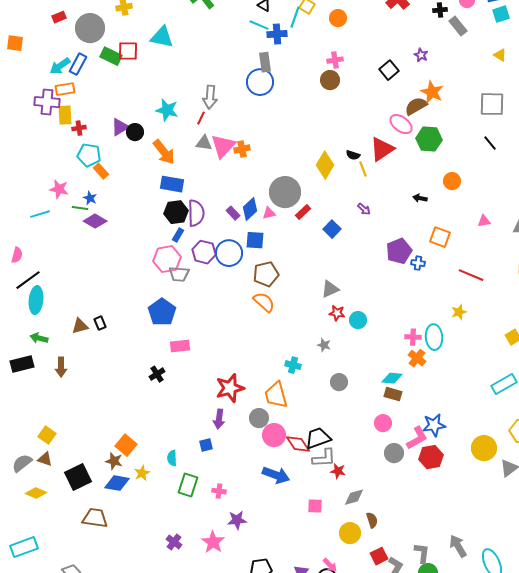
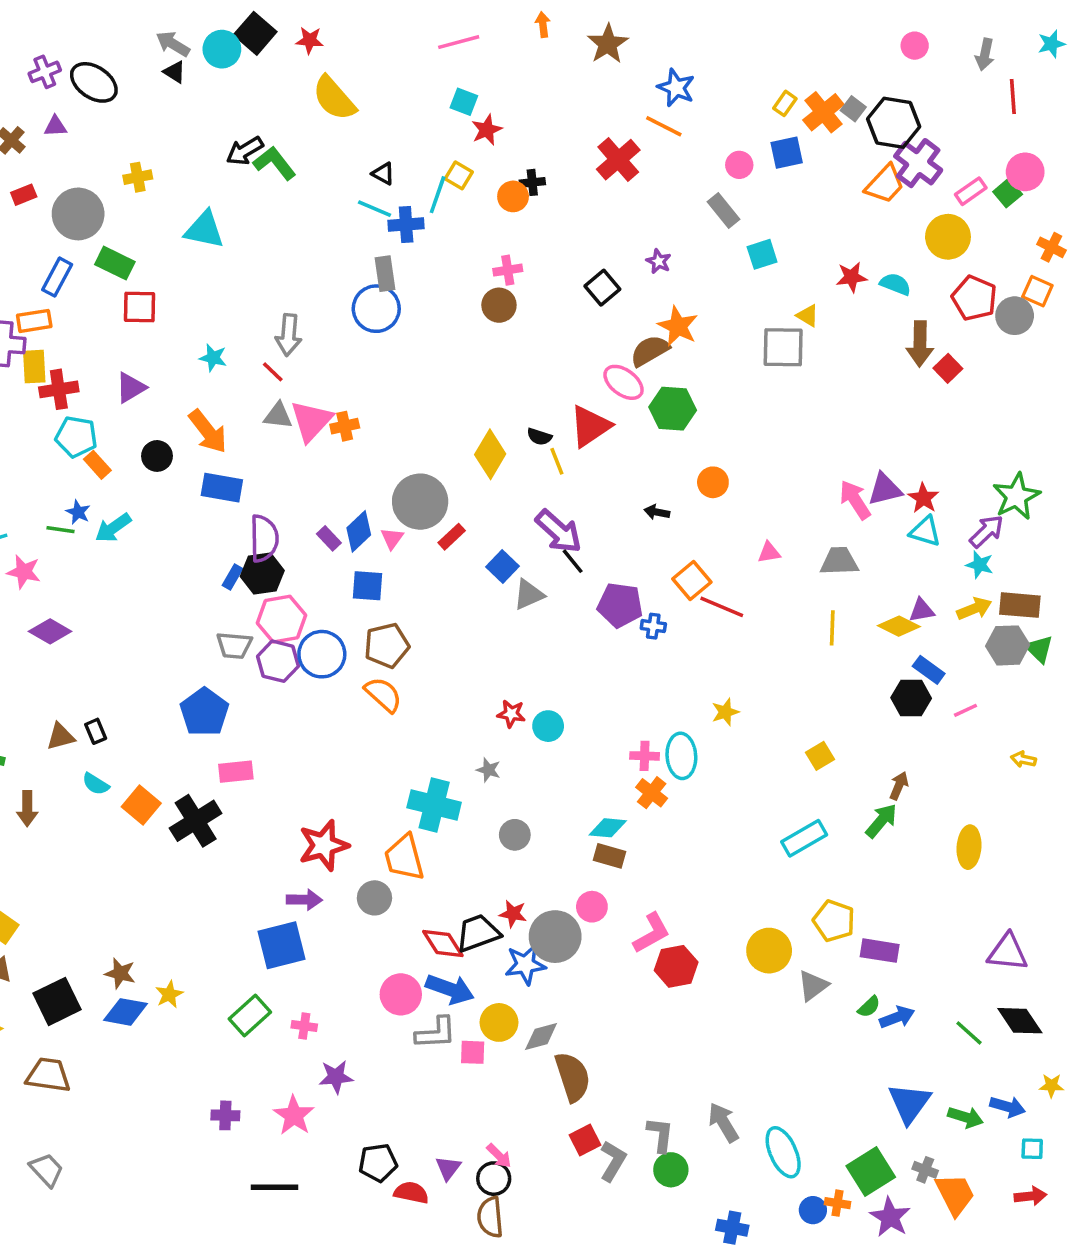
black cross: (440, 10) -> (532, 182), moved
cyan square: (501, 14) -> (762, 254), moved
red square: (128, 51) -> (139, 307), moved
yellow triangle: (500, 55) -> (808, 316), moved
cyan arrow: (60, 66) -> (113, 528), moved
cyan star: (167, 110) -> (213, 358), size x0.7
red line: (201, 118) -> (273, 372), turned -72
red cross: (79, 128) -> (59, 389), size x1.5
black circle: (135, 132) -> (157, 456), moved
black line: (490, 143) -> (573, 561), moved
pink star: (59, 189) -> (24, 572), moved
purple arrow: (364, 209) -> (559, 531), size x2.0
black hexagon: (176, 212) -> (262, 573), moved
pink triangle: (269, 213) -> (392, 538), turned -40
purple diamond: (95, 221) -> (50, 631), moved
orange square: (440, 237) -> (692, 581), turned 30
purple pentagon: (399, 251) -> (620, 605), turned 30
purple hexagon: (204, 252) -> (278, 661), moved
blue circle: (229, 253) -> (322, 654), moved
pink hexagon: (167, 259) -> (282, 619), moved
red line: (471, 275) -> (722, 607), moved
gray triangle: (330, 289) -> (529, 595), moved
cyan cross: (293, 365) -> (434, 805), size x1.8
black cross: (157, 374) -> (196, 821), size x1.8
purple arrow: (219, 419) -> (304, 900), turned -96
blue star: (434, 425) -> (525, 965), moved
pink circle: (274, 435) -> (401, 994), moved
orange square: (126, 445) -> (141, 805), moved
blue square: (206, 445) -> (282, 945), size x2.0
gray circle: (394, 453) -> (555, 937), moved, size x1.5
cyan semicircle: (172, 458) -> (96, 784), moved, turned -56
gray L-shape: (324, 458) -> (436, 1033), moved
red star: (338, 471) -> (513, 914), moved
blue arrow: (276, 475) -> (450, 989), moved
green rectangle: (188, 485) -> (250, 1015), turned 30
brown trapezoid: (95, 518) -> (48, 1075), moved
brown semicircle: (372, 520) -> (573, 1077), size x1.8
yellow circle: (350, 533) -> (499, 1022), moved
purple cross: (174, 542) -> (225, 1115), turned -35

